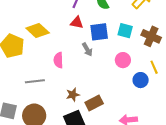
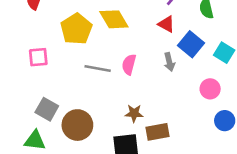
blue square: (99, 32) -> (191, 44), turned 30
gray line: (35, 81) -> (98, 68), moved

